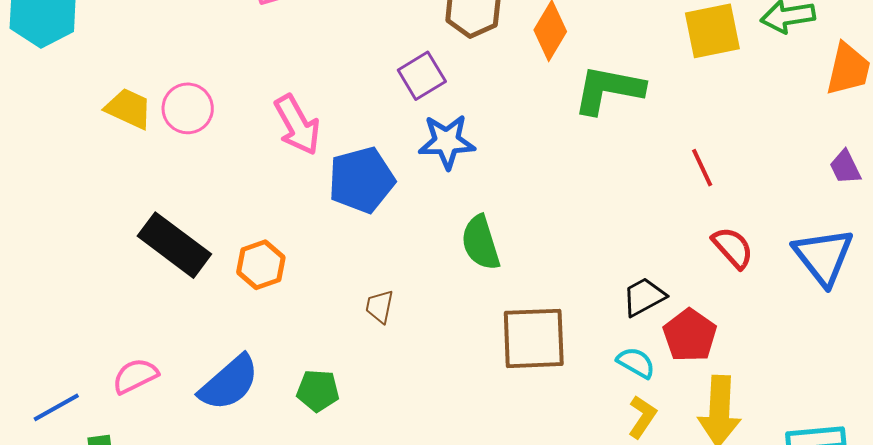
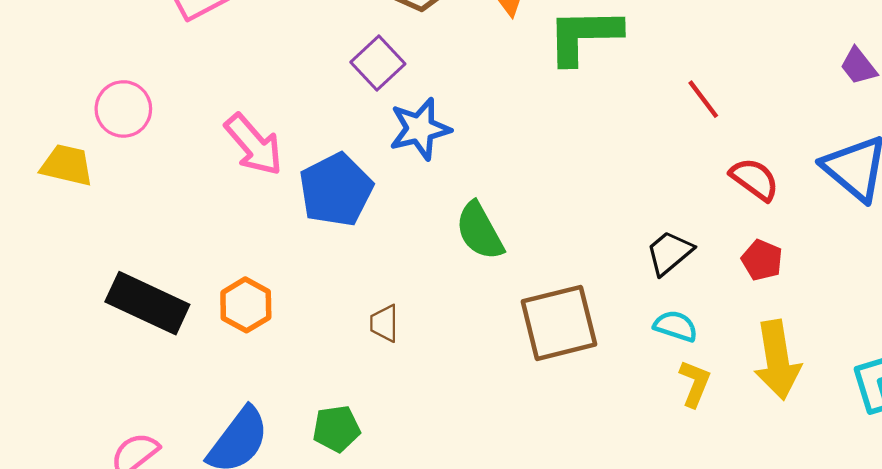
pink circle: (188, 108) -> (123, 109), moved
red pentagon: (690, 335) -> (762, 260), moved, size x0.7

